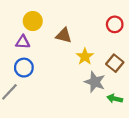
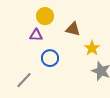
blue circle: (24, 68) -> (50, 58), moved

